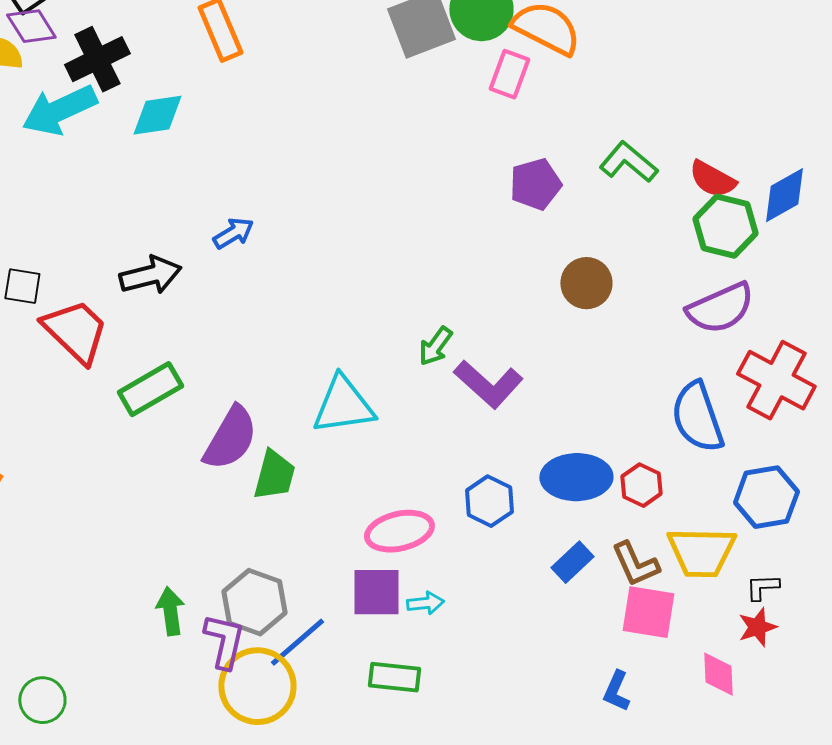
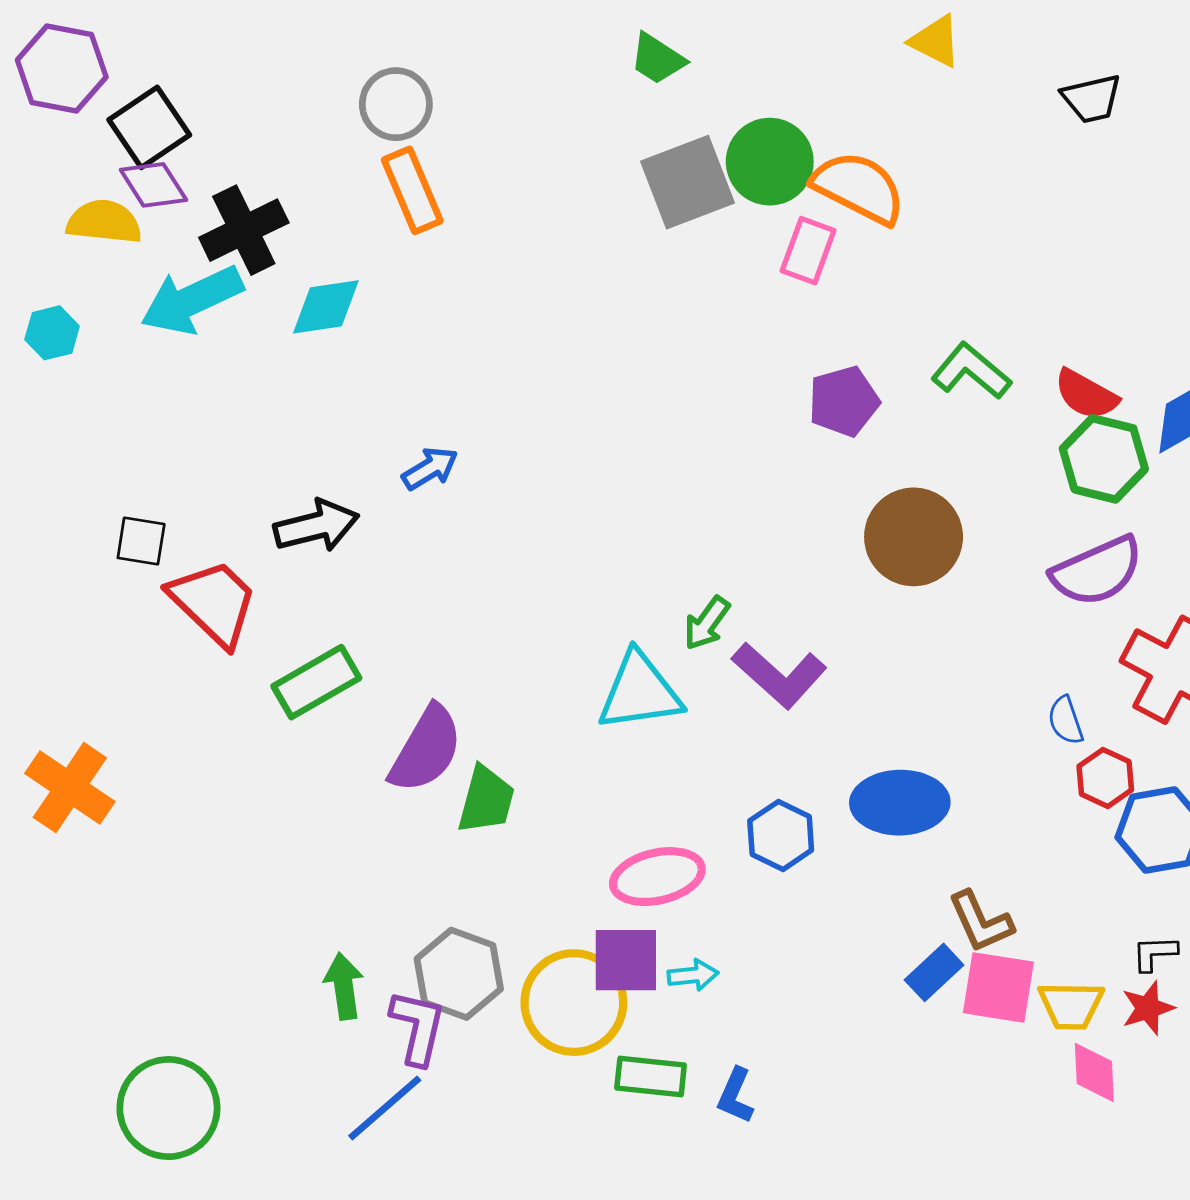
brown circle: (586, 283) -> (914, 537), size x1.4
cyan triangle: (343, 405) -> (640, 692), moved
blue semicircle: (697, 417) -> (1066, 720), size x0.5
red hexagon: (641, 485) -> (1105, 778), moved
yellow trapezoid: (701, 552) -> (1071, 1005), moved, size x0.7
blue rectangle: (572, 562) -> (934, 972), moved
blue line: (297, 642) -> (385, 1108), moved
yellow circle: (257, 686) -> (574, 1003), moved
blue L-shape: (616, 691) -> (735, 1096), moved
green circle: (42, 700) -> (168, 1108), size x1.6

